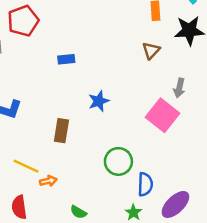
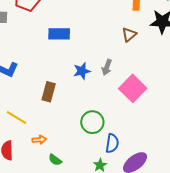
blue rectangle: (66, 59) -> (59, 34), size x1.5
gray arrow: (179, 88) -> (107, 67), moved
orange arrow: (48, 181) -> (39, 140), moved

